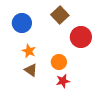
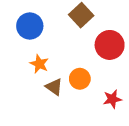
brown triangle: (31, 70) -> (54, 87), moved
red star: (63, 81) -> (112, 99), moved

